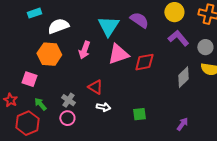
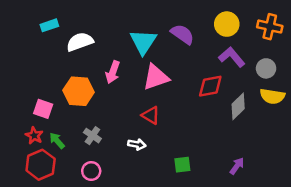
orange hexagon: (49, 54) -> (79, 91), moved
red diamond: (144, 62) -> (210, 86), moved
red triangle: (95, 87) -> (151, 115), moved
red star: (10, 100) -> (34, 136), moved
green square: (139, 114) -> (182, 165), moved
pink circle: (67, 118) -> (91, 171), moved

